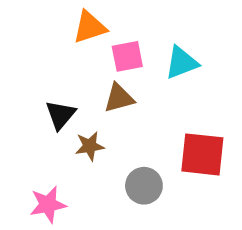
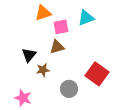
cyan triangle: (182, 63) -> (86, 18), moved
red square: (202, 154) -> (97, 74), turned 30
pink star: (48, 205) -> (23, 98), turned 30

